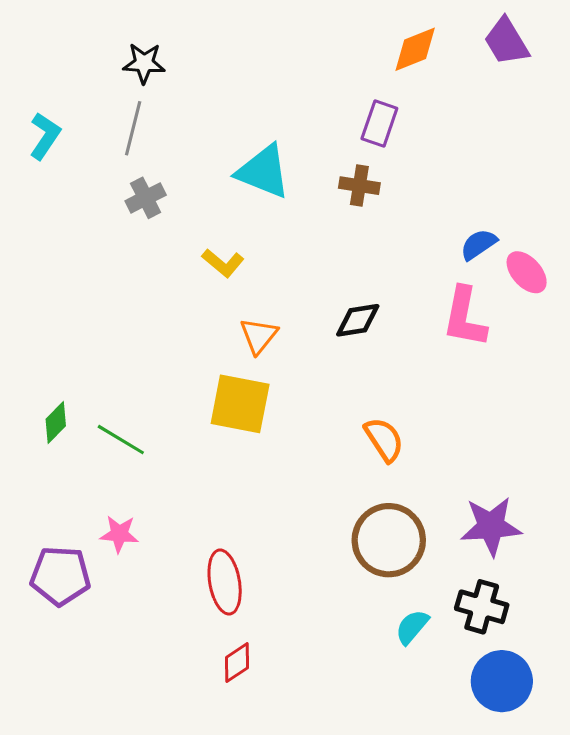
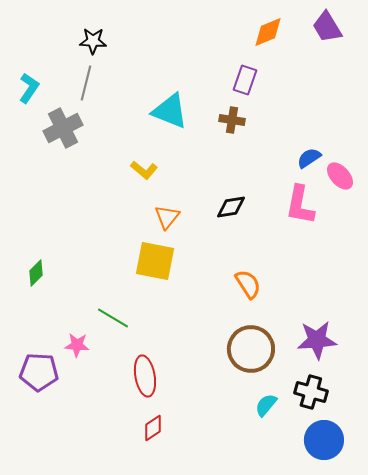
gray cross: (146, 198) -> (63, 128), moved, size x1.5
green line: (121, 440) -> (113, 318), moved

